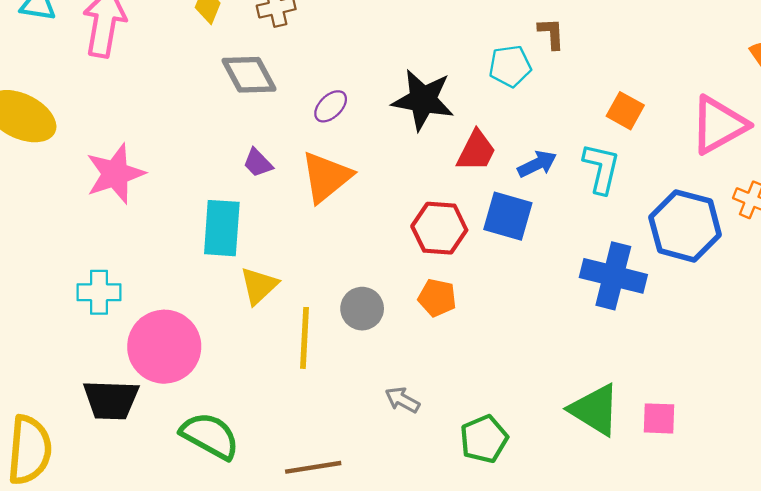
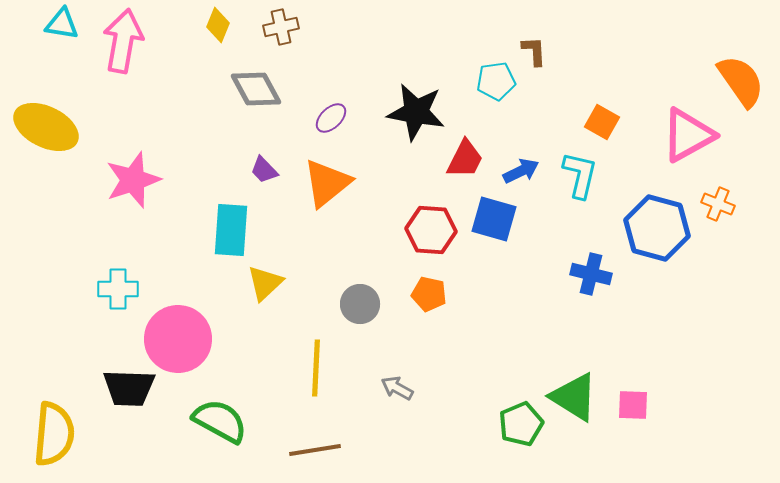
blue cross: (613, 276) -> (591, 274), size x0.7
yellow line: (304, 338) -> (316, 368), moved
green pentagon: (484, 439) -> (521, 424), moved

